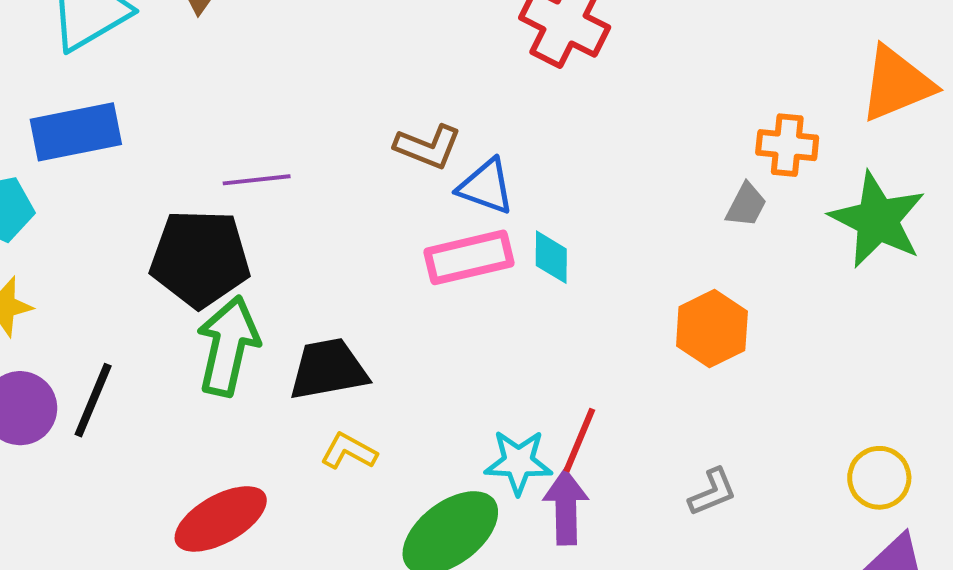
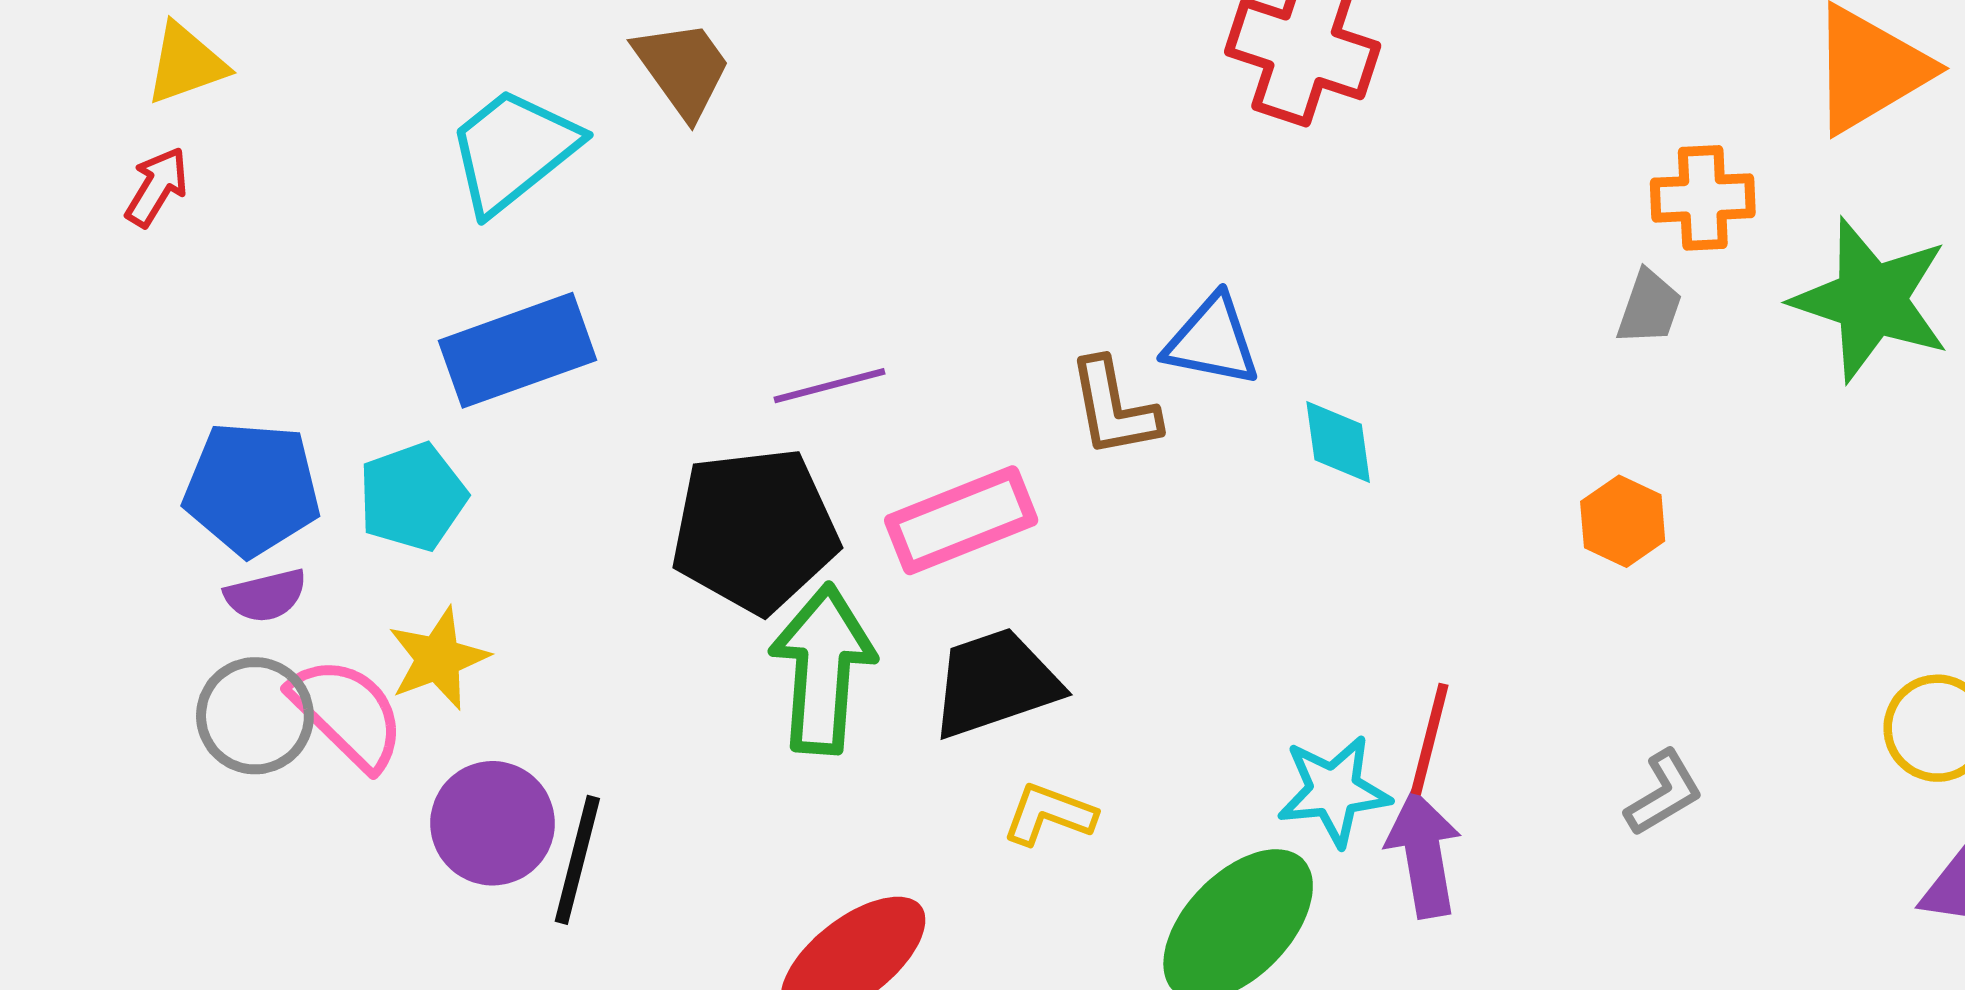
brown L-shape: (428, 147) -> (1114, 408), moved, turned 66
pink rectangle: (469, 257) -> (961, 520), moved
orange hexagon: (712, 329) -> (1623, 521), size x0.7
black line: (93, 400) -> (577, 860), moved

